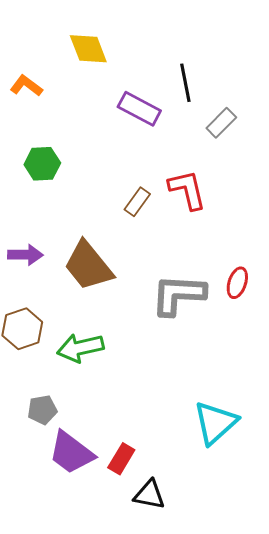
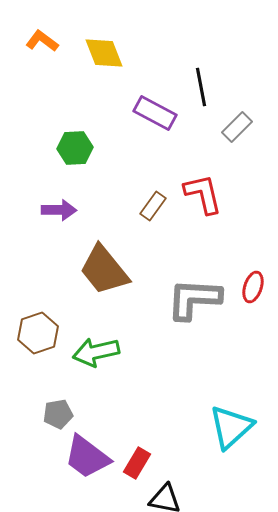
orange L-shape: (26, 86) -> (42, 41), moved
green hexagon: (42, 164) -> (75, 148), moved
purple arrow: (25, 255) -> (59, 210), moved

